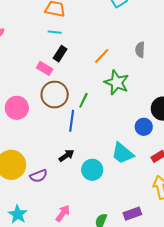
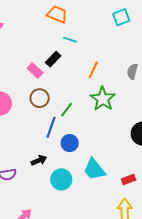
cyan line: (55, 32) -> (70, 40), moved
orange line: (102, 56) -> (93, 70), turned -30
brown circle: (55, 95) -> (40, 98), size x0.7
blue circle: (144, 127) -> (70, 143), moved

